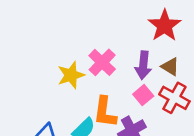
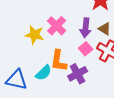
yellow star: (71, 75) -> (35, 35), turned 30

